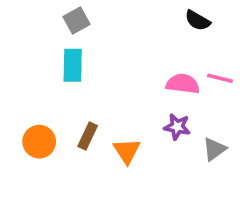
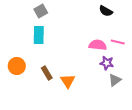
purple star: (177, 127) -> (107, 63), moved
brown rectangle: (88, 136) -> (47, 73), turned -56
orange circle: (39, 142) -> (17, 66), moved

